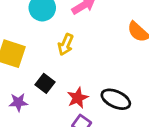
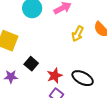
yellow arrow: (66, 44) -> (78, 34), moved

